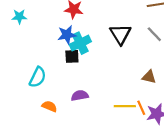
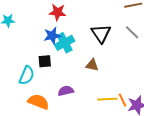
black square: (72, 56) -> (45, 61), moved
brown triangle: (149, 77) -> (92, 65), moved
orange semicircle: (49, 106) -> (38, 102), size x1.5

